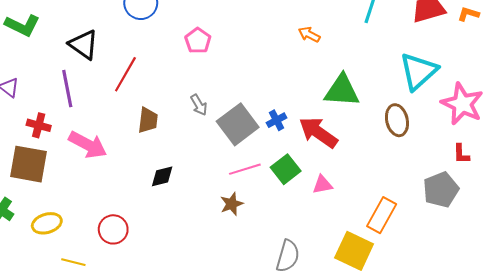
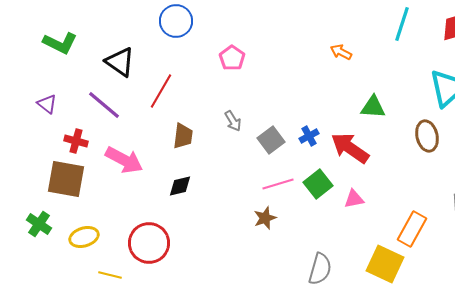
purple line: (67, 89) -> (104, 105), turned -39
green triangle: (342, 91) -> (373, 107), size x0.7
gray square: (238, 124) -> (271, 140), size x0.7
black diamond: (162, 176) -> (180, 186), moved
red circle: (113, 229) -> (149, 243), size x1.4

